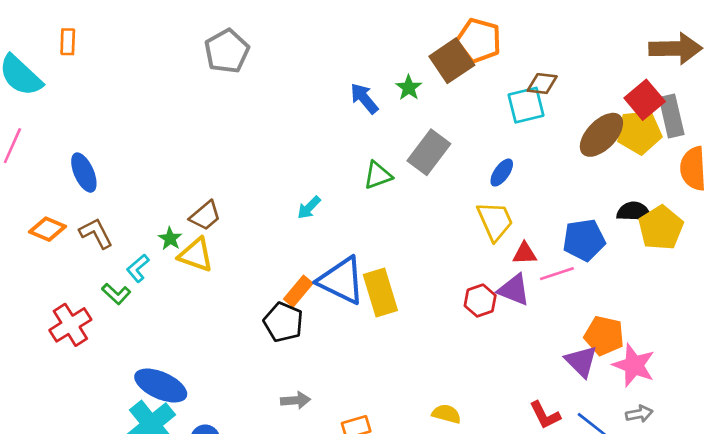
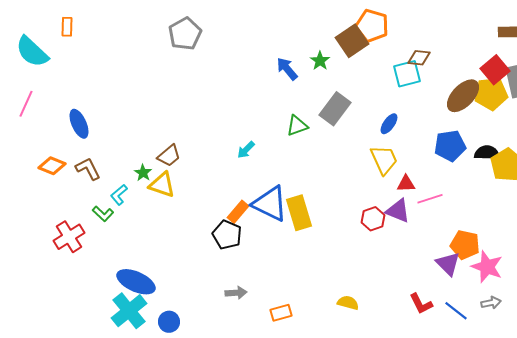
blue pentagon: (584, 240) -> (450, 146), moved

